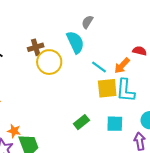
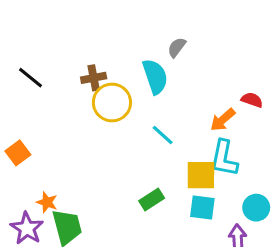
cyan line: (99, 67) -> (163, 135), moved
yellow square: (107, 88) -> (201, 175), moved

